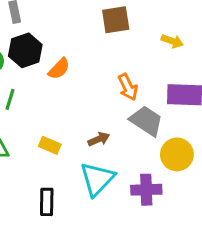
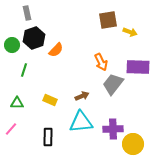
brown square: (116, 20) -> (108, 20), moved
gray trapezoid: (146, 121) -> (113, 84), turned -85
yellow circle: (177, 154) -> (133, 144), moved
cyan triangle: (97, 179) -> (81, 122), turned 40

